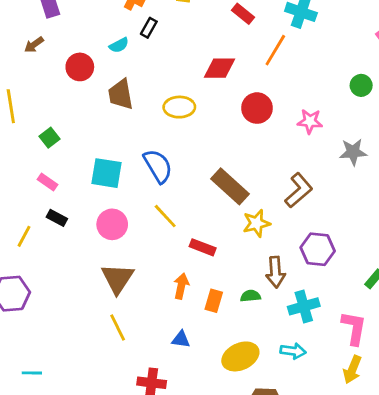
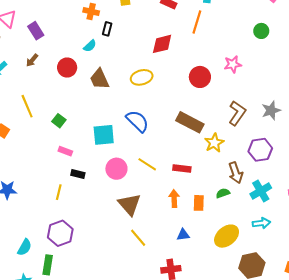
red circle: (257, 108) -> (200, 77), moved
gray star: (353, 152) -> (271, 110), moved
yellow line: (165, 216) -> (147, 164), moved

